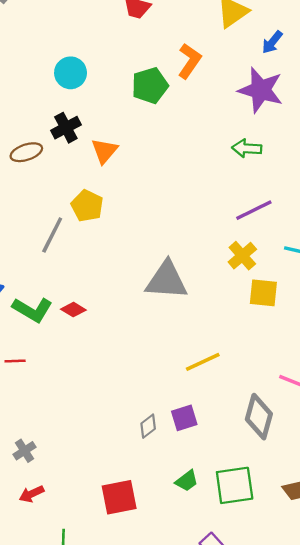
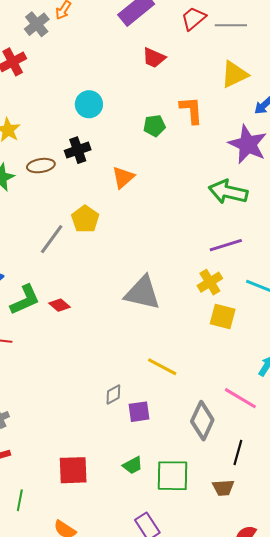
orange L-shape: (189, 61) -> (191, 110), turned -48
green pentagon: (150, 86) -> (154, 126), size x0.7
green arrow: (247, 148) -> (228, 192), size x1.5
orange triangle: (104, 151) -> (123, 177), moved
green L-shape: (32, 310) -> (25, 300), turned -64
yellow line: (203, 362) -> (162, 367), turned 44
gray diamond: (148, 426) -> (113, 395), moved

